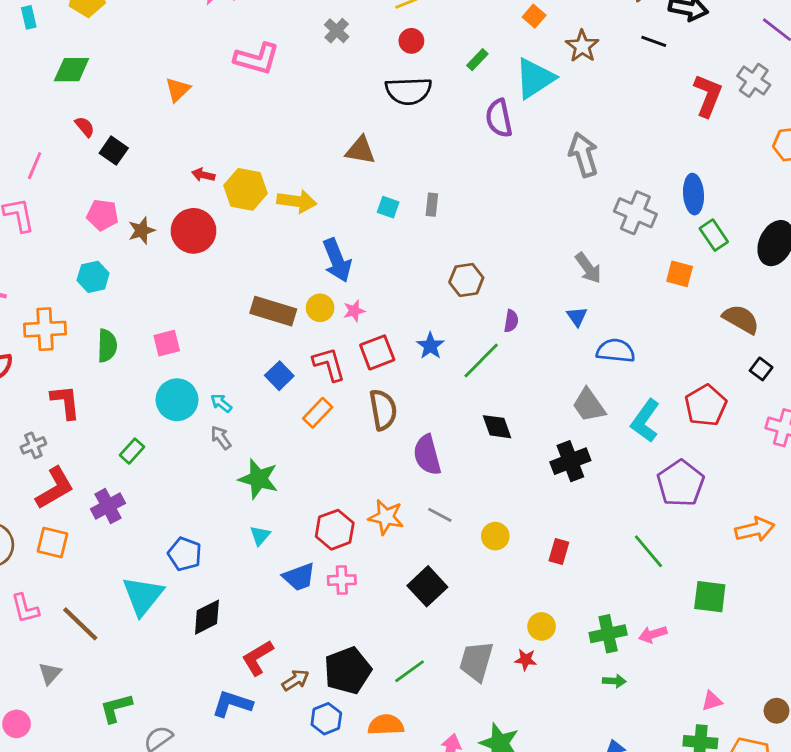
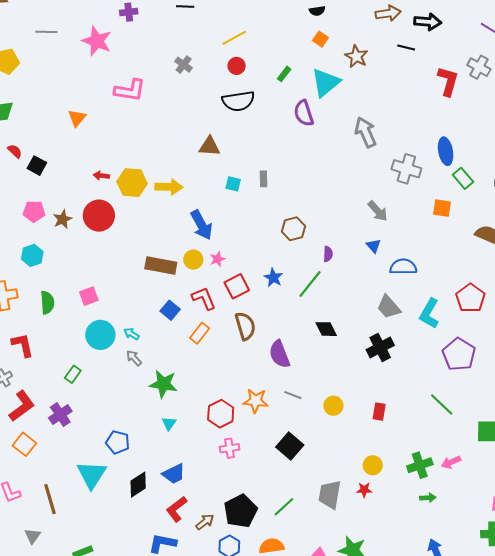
orange square: (53, 543) -> (24, 444), turned 30
blue trapezoid: (299, 577) -> (174, 474), moved
brown line: (80, 624) -> (50, 499), turned 36

